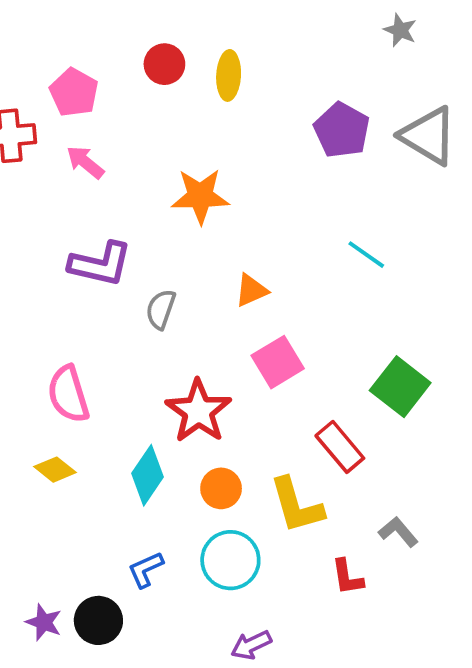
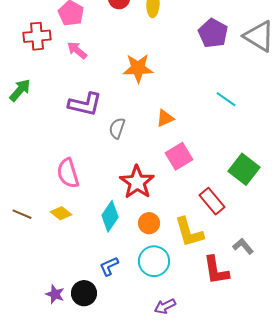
red L-shape: (347, 577) -> (216, 270), size x1.5

